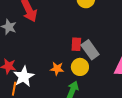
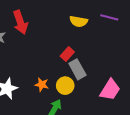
red rectangle: (76, 44) -> (67, 54), moved, turned 32

